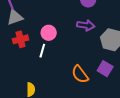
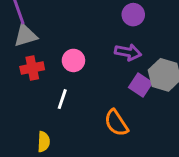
white line: (42, 51) -> (62, 99), moved
purple square: (105, 69) -> (140, 85), moved

